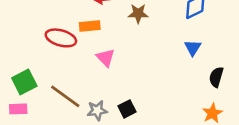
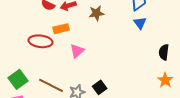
blue triangle: (193, 48) -> (140, 23), moved
pink triangle: (105, 58) -> (77, 51), turned 42

